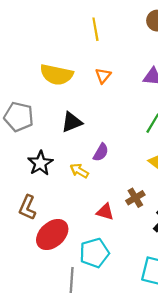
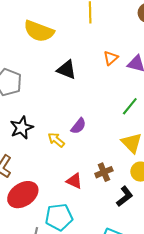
yellow semicircle: (57, 75) -> (39, 31), moved
orange triangle: (103, 76) -> (111, 58), moved
black triangle: (72, 122) -> (67, 70), moved, turned 35

